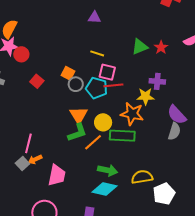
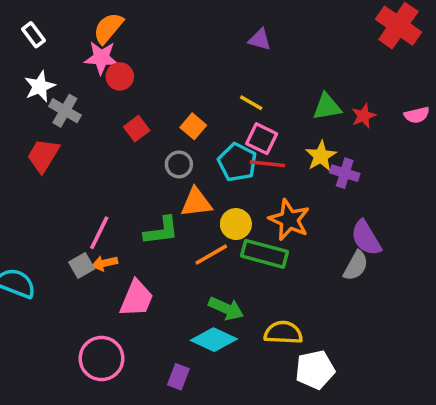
gray circle: (76, 84) -> (179, 164), moved
yellow star: (146, 96) -> (321, 156), moved, turned 30
orange triangle: (79, 115) -> (196, 202), turned 42
green L-shape: (77, 133) -> (161, 231), moved

